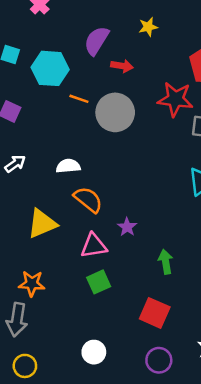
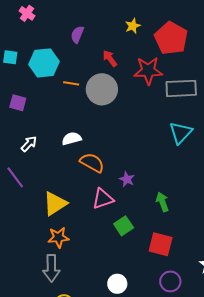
yellow star: (148, 27) -> (133, 26), moved
purple semicircle: (97, 41) -> (77, 34), size x0.7
red arrow: (122, 66) -> (110, 58), moved, turned -126
yellow triangle: (42, 224) -> (55, 204), moved
green square: (99, 282) -> (124, 226), moved

